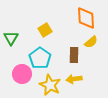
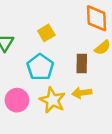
pink circle: (22, 74) -> (17, 100), moved

